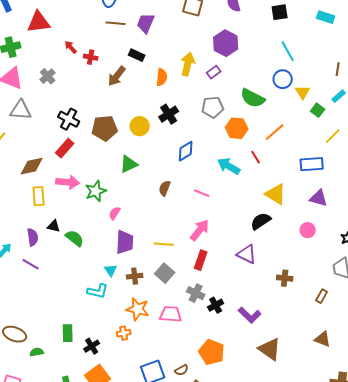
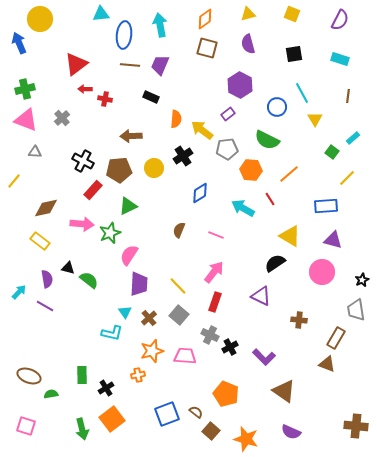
red triangle: (39, 22) -> (76, 64), moved, turned -30
red arrow: (71, 47) -> (85, 89), turned -48
yellow arrow: (188, 64) -> (202, 130), moved, turned -65
brown line: (338, 69) -> (348, 96), moved
brown arrow: (117, 76) -> (131, 136), moved, turned 50
blue circle: (283, 79) -> (277, 107), moved
yellow triangle: (303, 92) -> (315, 119), moved
gray triangle: (21, 110) -> (35, 152), size x0.6
red rectangle: (65, 148) -> (93, 190), moved
green triangle: (129, 164) -> (128, 206), moved
yellow rectangle: (39, 196) -> (40, 241), moved, turned -48
pink semicircle: (115, 213) -> (129, 255), size x1.5
pink circle: (308, 230) -> (322, 272), size x1.6
yellow line: (164, 244) -> (178, 286), turned 42
brown cross: (135, 276) -> (149, 318), turned -35
brown rectangle: (322, 296) -> (336, 338), size x1.5
orange star: (138, 309) -> (152, 351), turned -30
brown triangle: (323, 339) -> (327, 364), moved
brown semicircle: (182, 370) -> (196, 412), turned -112

